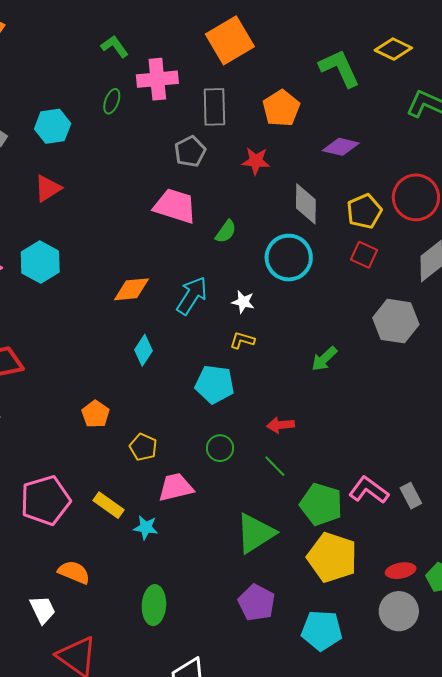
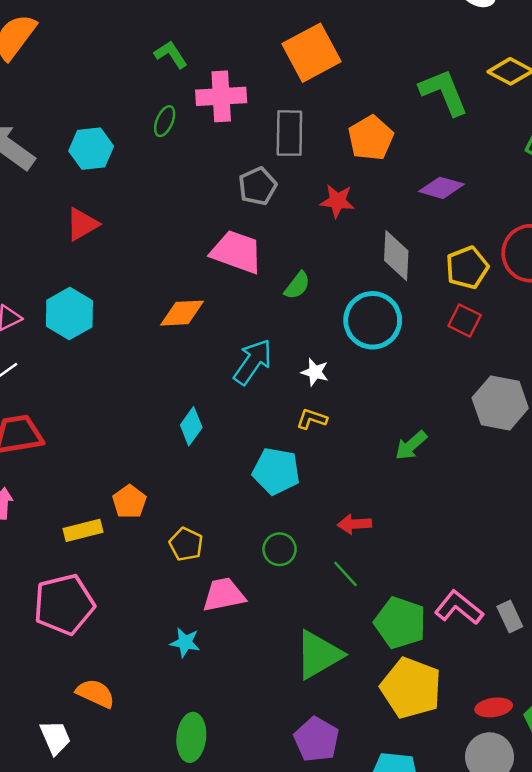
orange diamond: (132, 289) -> (182, 313), moved
yellow rectangle: (109, 505) -> (83, 530), moved, turned -52

